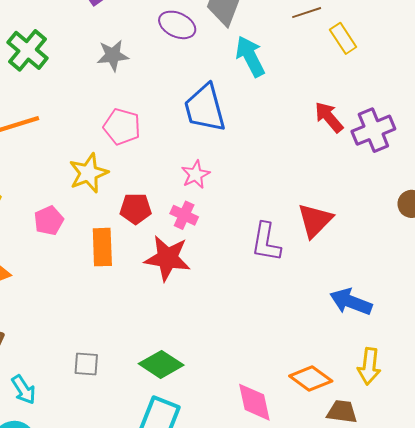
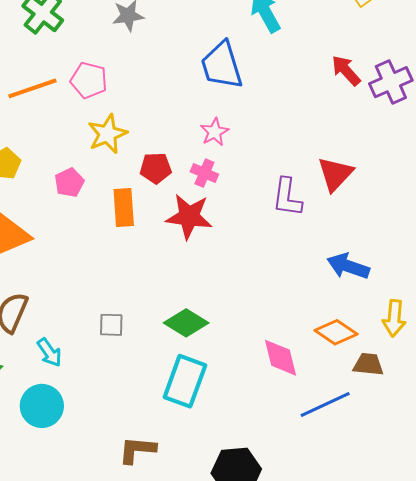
pink pentagon: (122, 127) -> (89, 80), moved
blue arrow: (351, 302) -> (348, 266), moved

